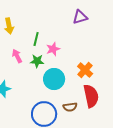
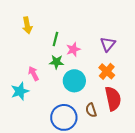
purple triangle: (80, 17) -> (108, 44), moved, turned -35
pink arrow: (17, 56) -> (33, 73), moved
brown semicircle: (70, 107) -> (91, 110), turned 80

